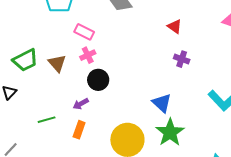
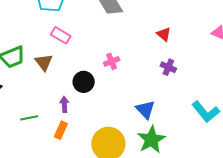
pink rectangle: (84, 32) -> (61, 35), moved
pink cross: (88, 55) -> (112, 61), moved
purple arrow: (81, 104) -> (64, 104), turned 112

